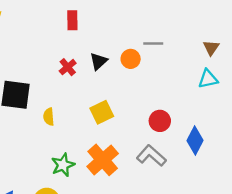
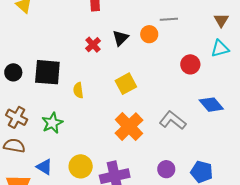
red circle: (160, 121) -> (190, 64), moved
blue diamond: (195, 141) -> (211, 105), turned -65
green star: (63, 165) -> (52, 123), moved

